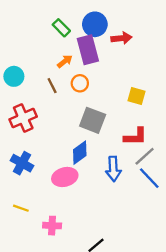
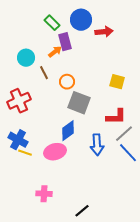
purple rectangle: (88, 50) -> (65, 42), moved, size x0.7
cyan circle: (14, 76) -> (26, 58), moved
orange circle: (80, 83) -> (67, 82), moved
yellow line: (21, 208) -> (25, 153), moved

